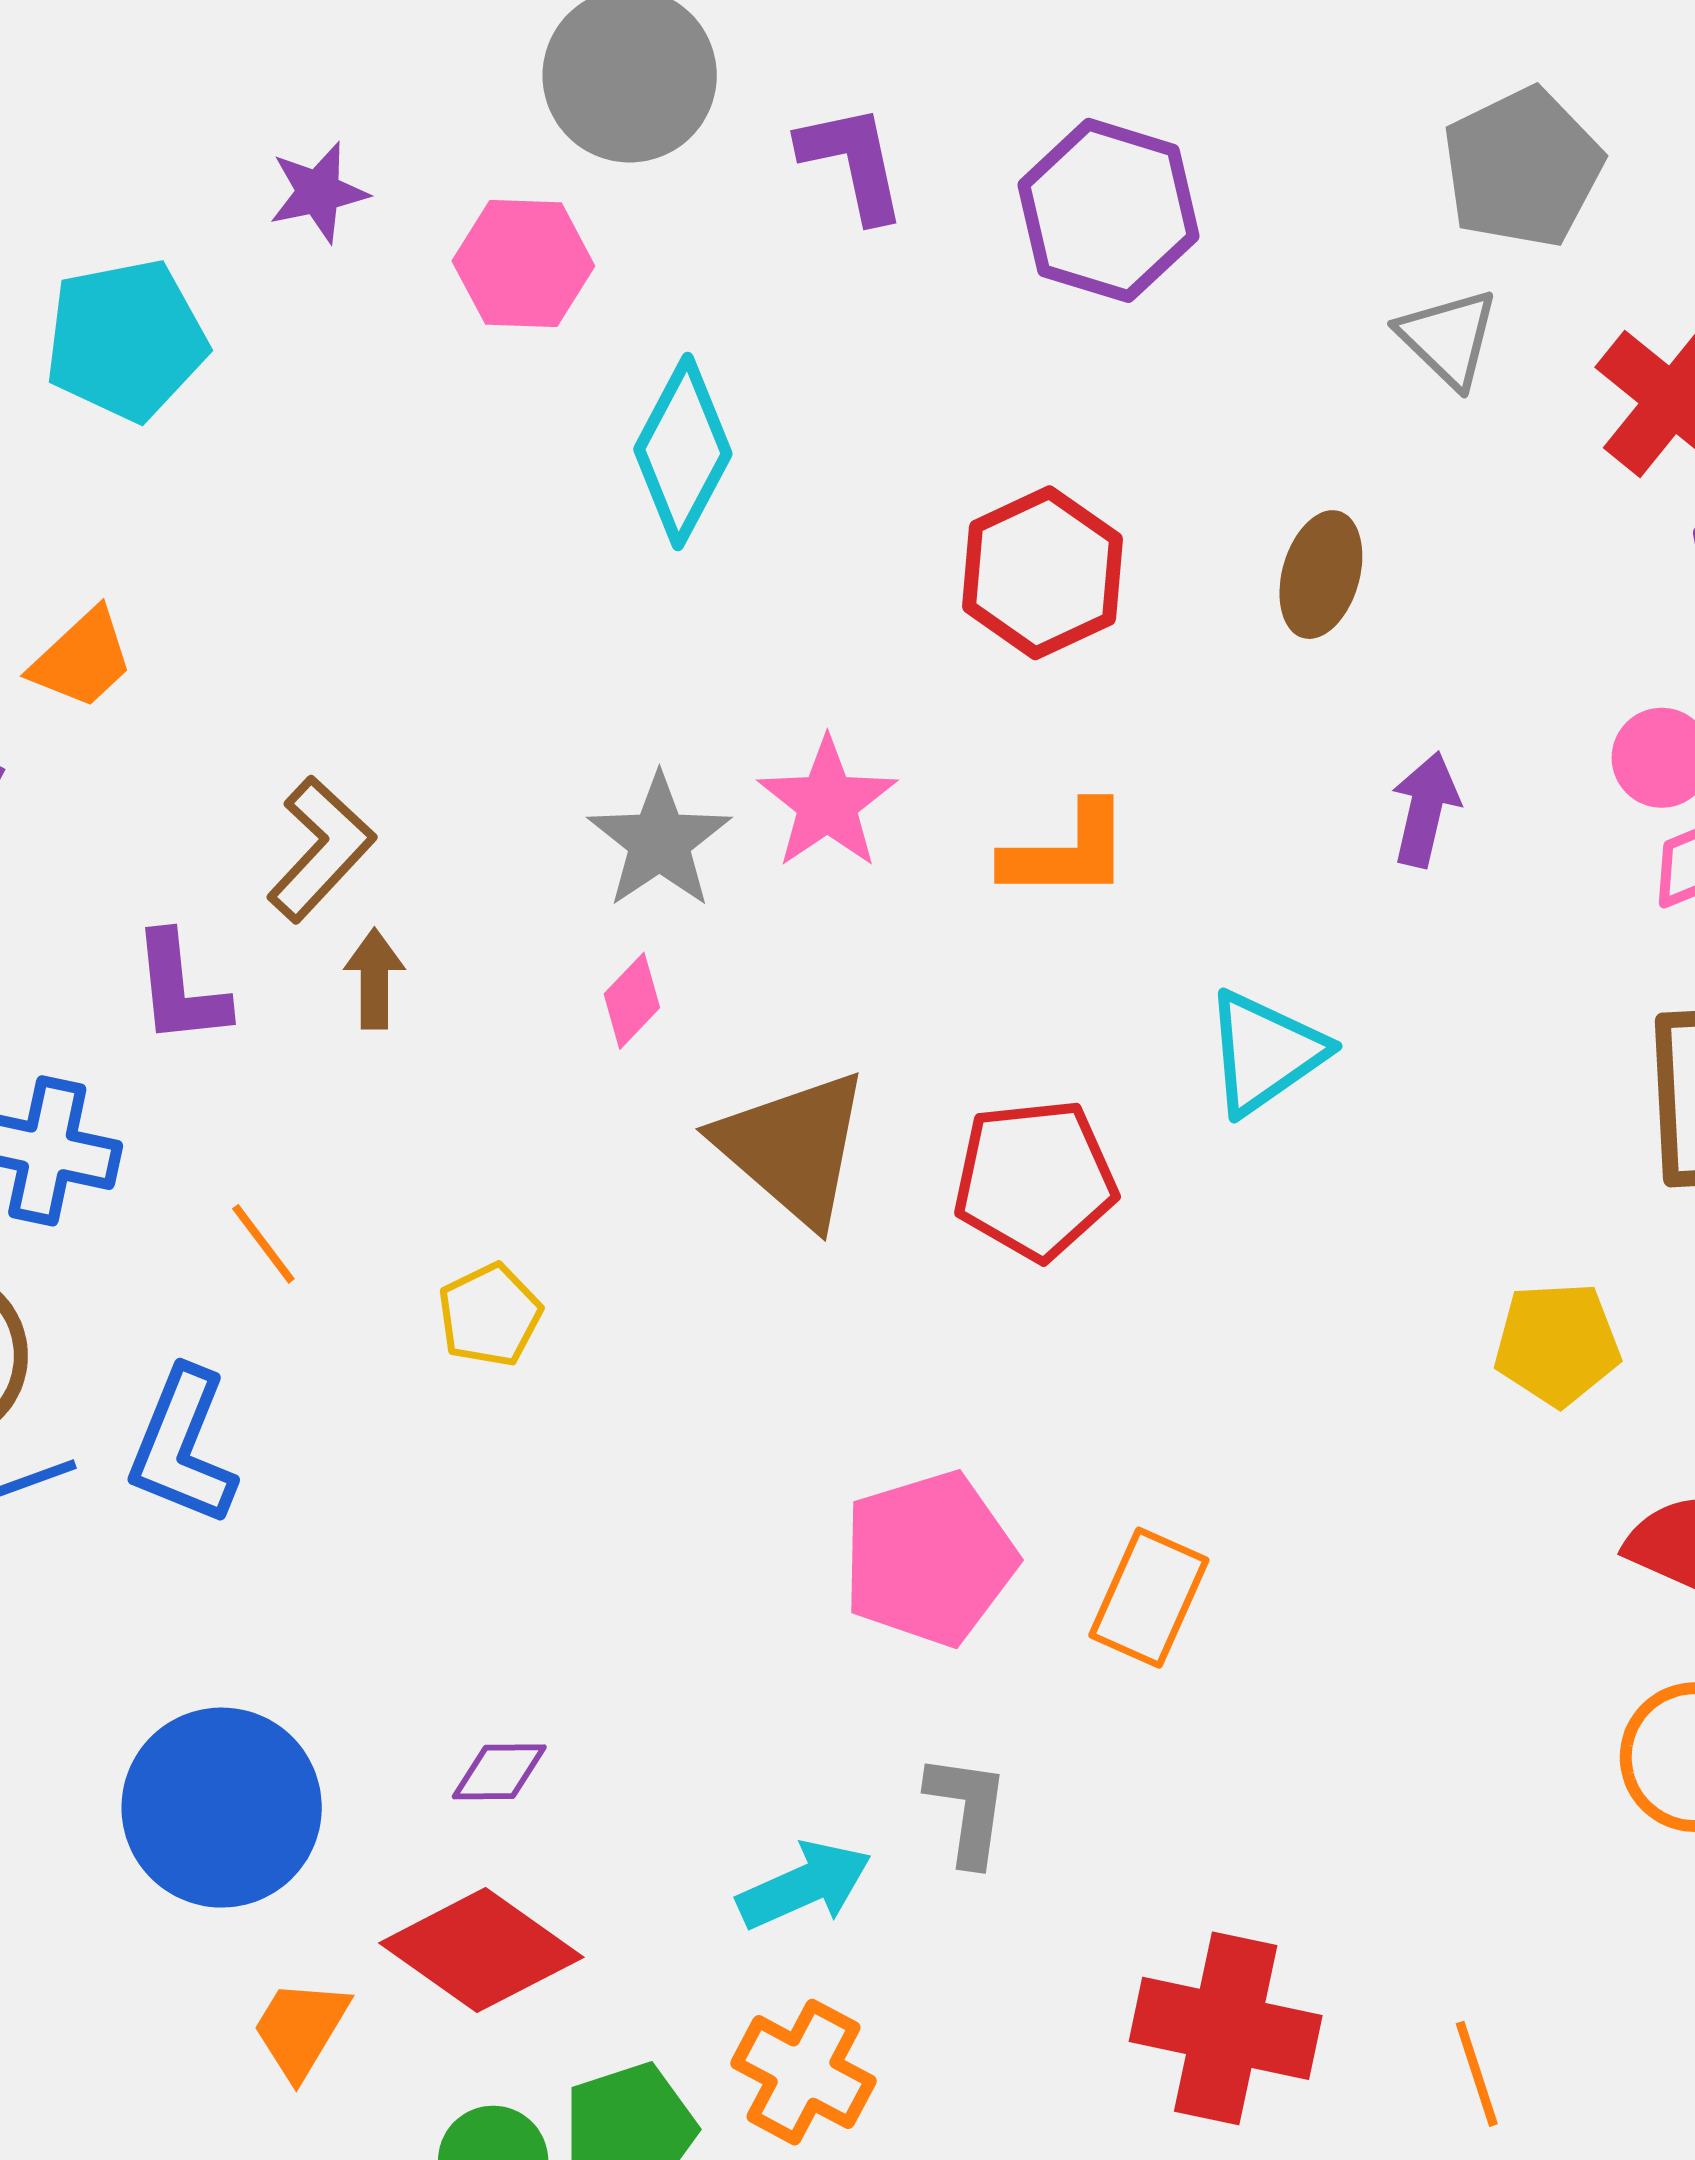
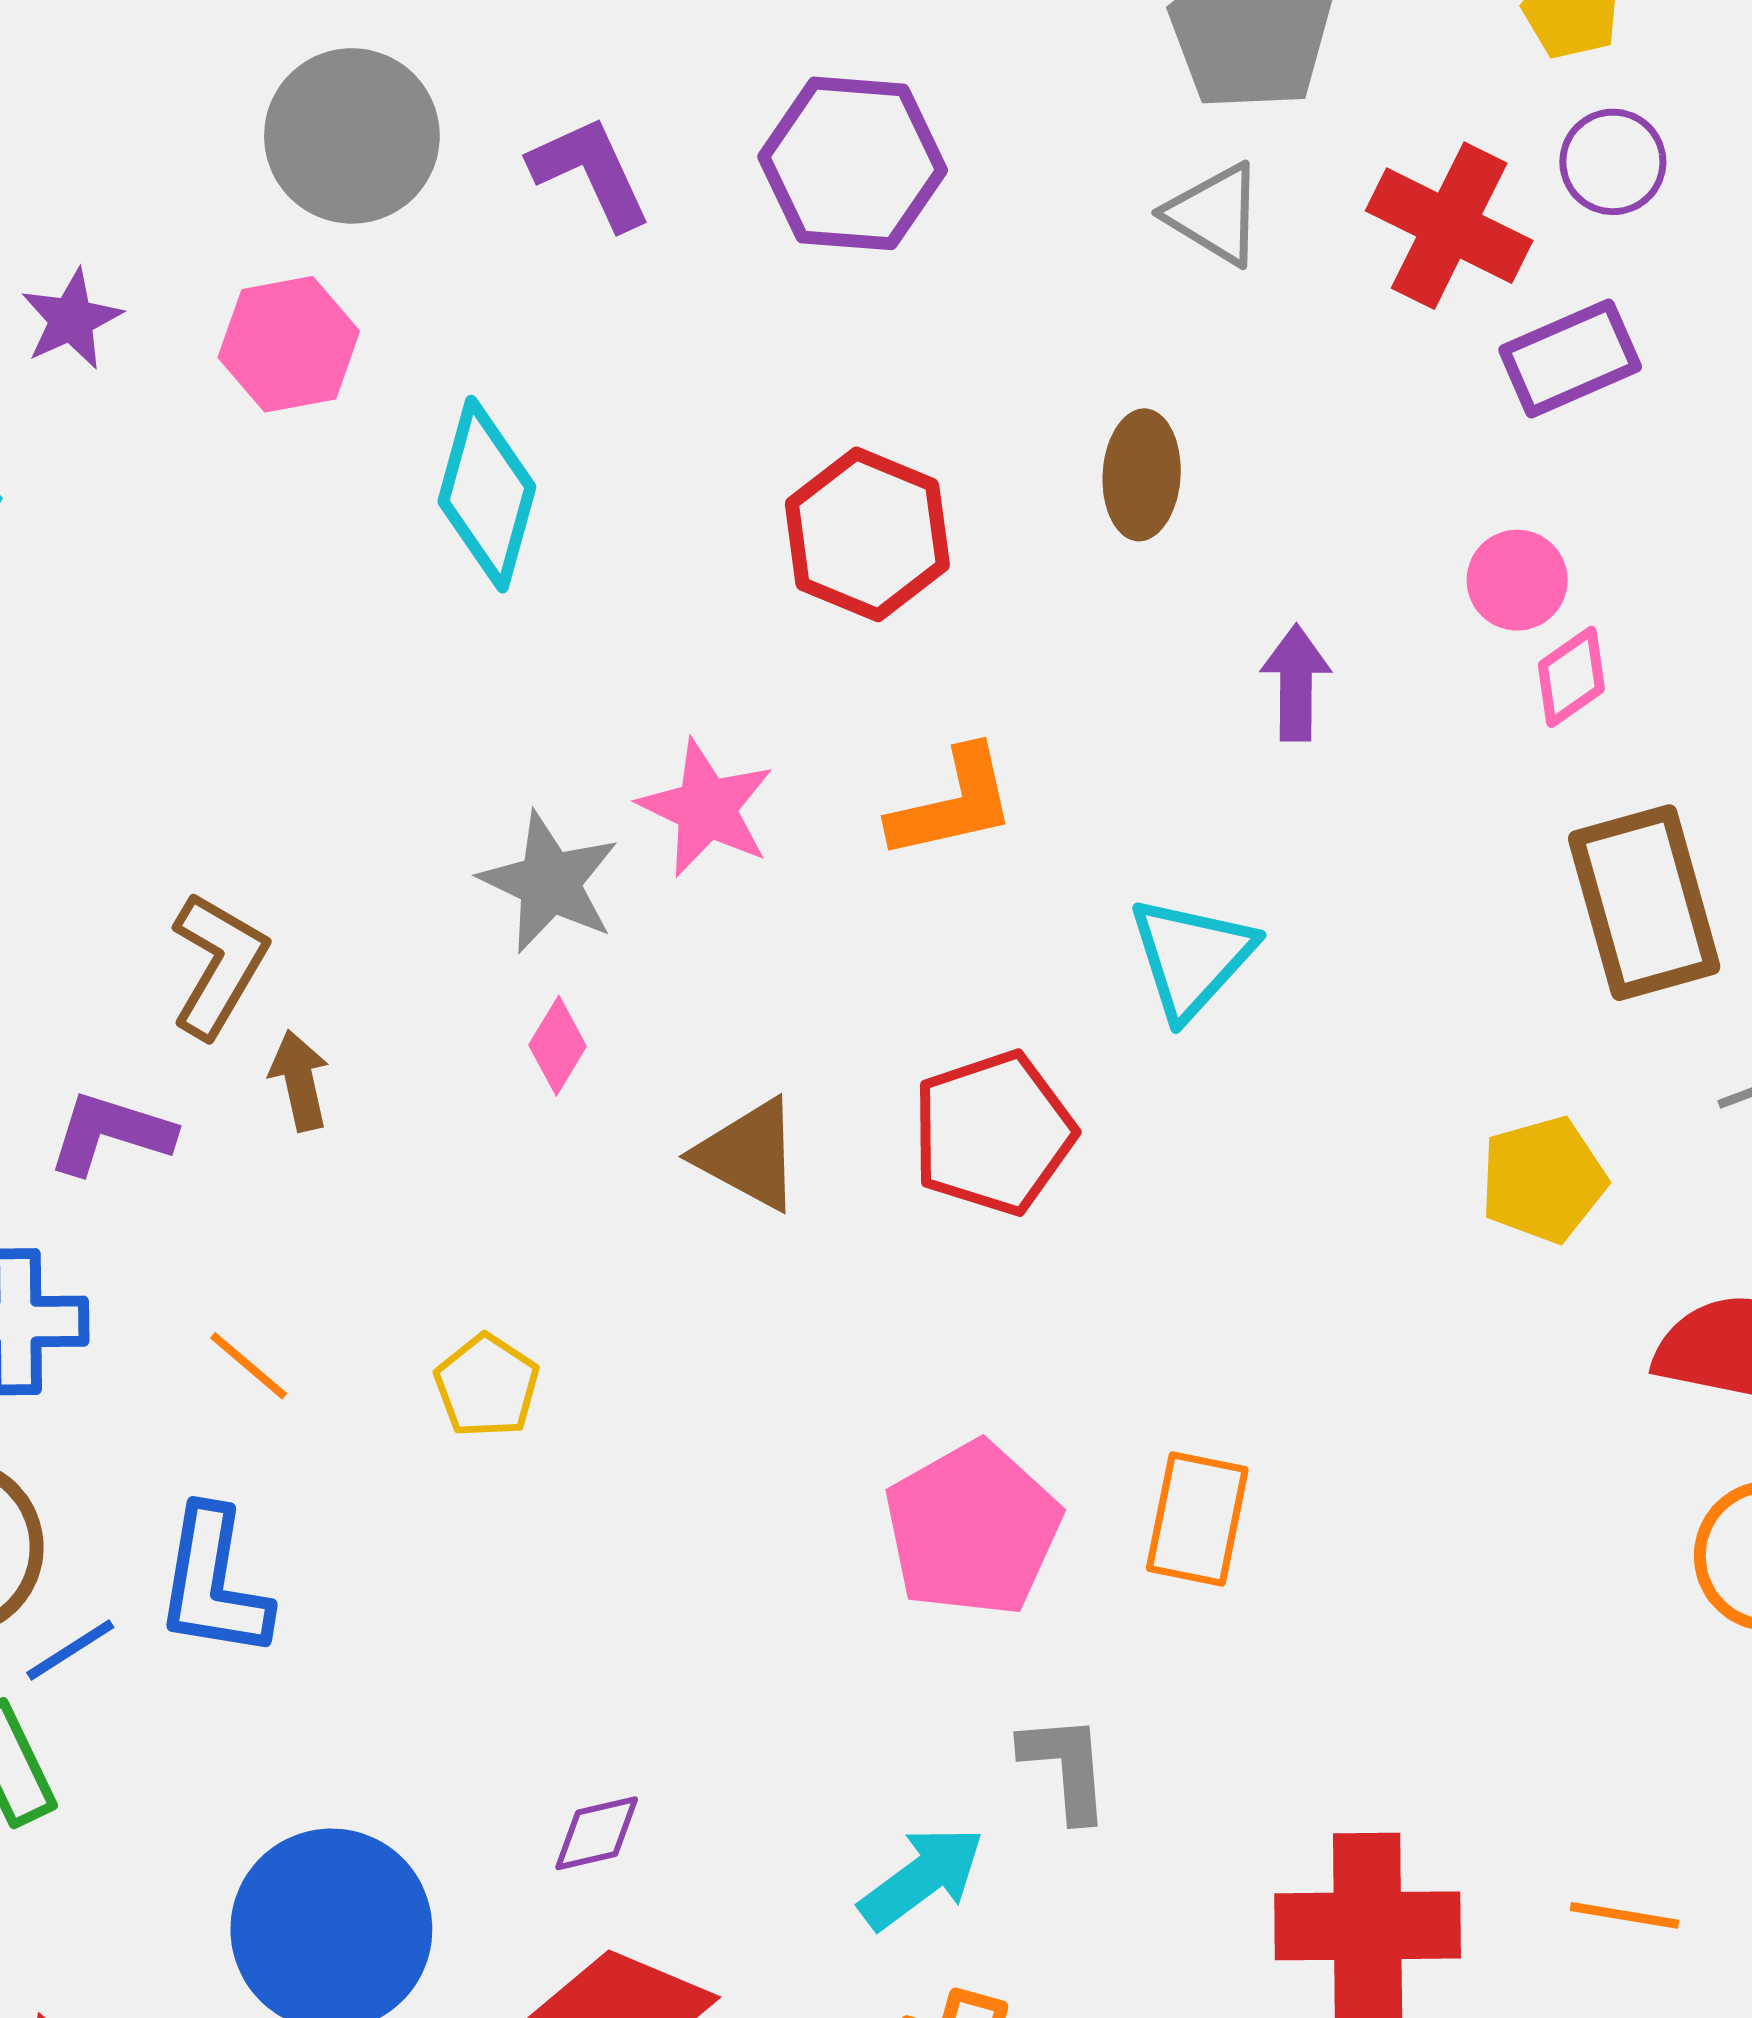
purple L-shape: (180, 989) -> (111, 1133), turned 126
brown triangle: (793, 1148) -> (748, 1155), size x0.7
orange line: (1477, 2074) -> (1625, 1915), turned -50

